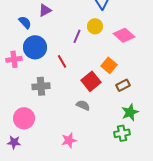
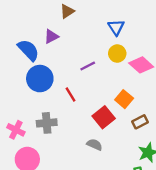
blue semicircle: (25, 22) -> (28, 50), size x1.5
yellow circle: (95, 26) -> (117, 54), moved
purple line: (77, 36) -> (88, 66), turned 40
pink cross: (14, 59) -> (16, 130), moved, turned 35

